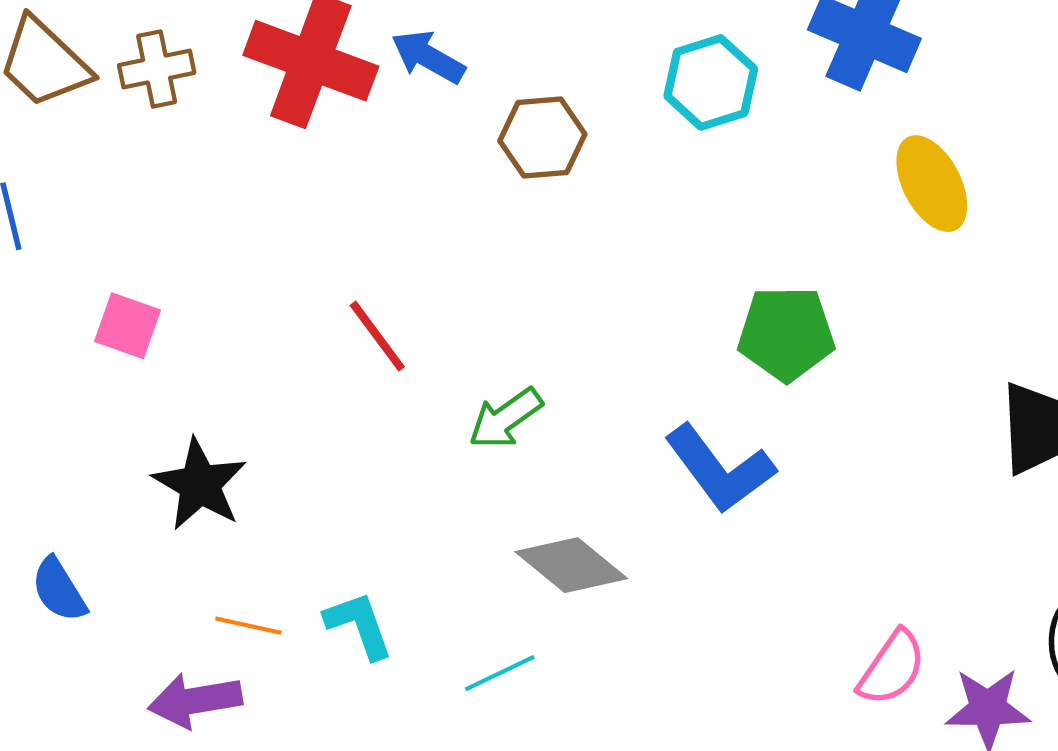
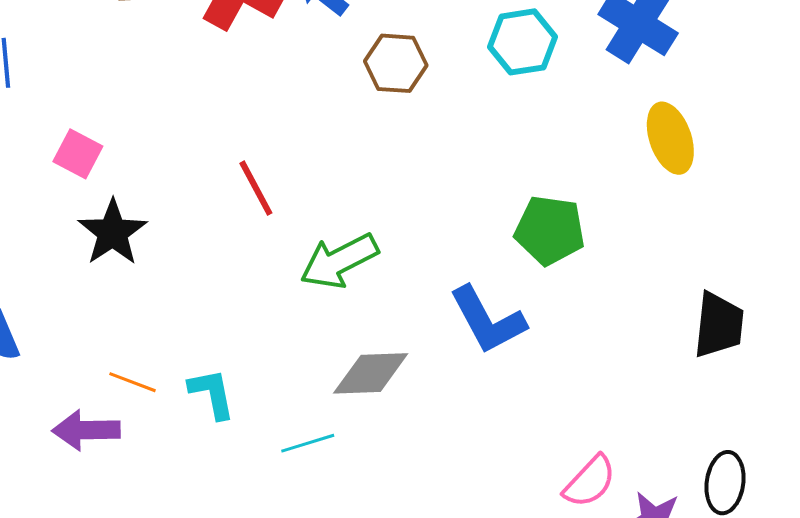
green arrow: (506, 418) -> (339, 261), size x1.4
black star: (200, 484) -> (113, 232), moved
gray diamond: (571, 565) -> (371, 373), turned -50

